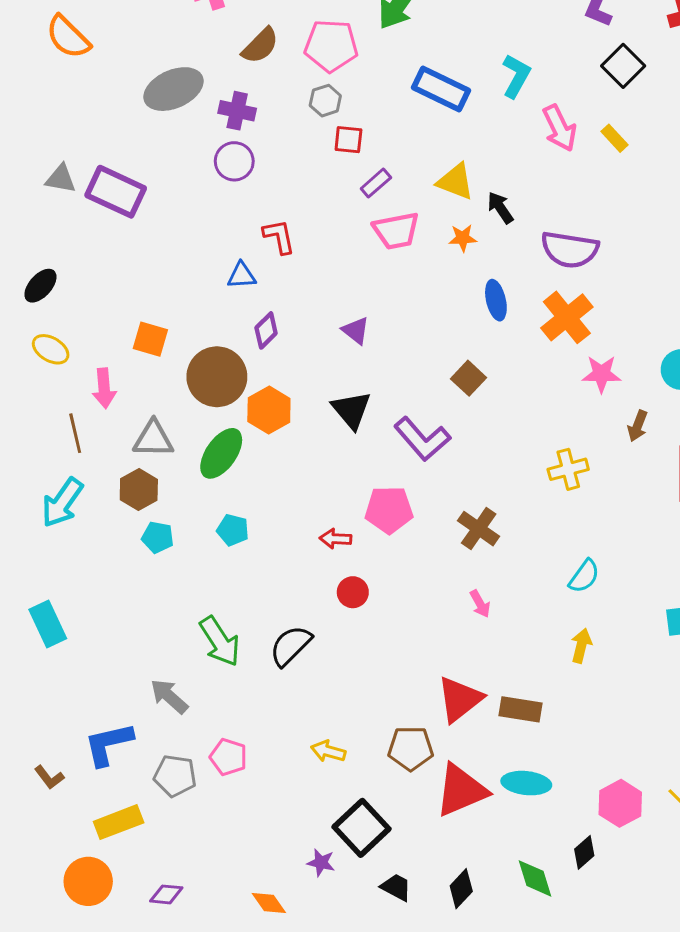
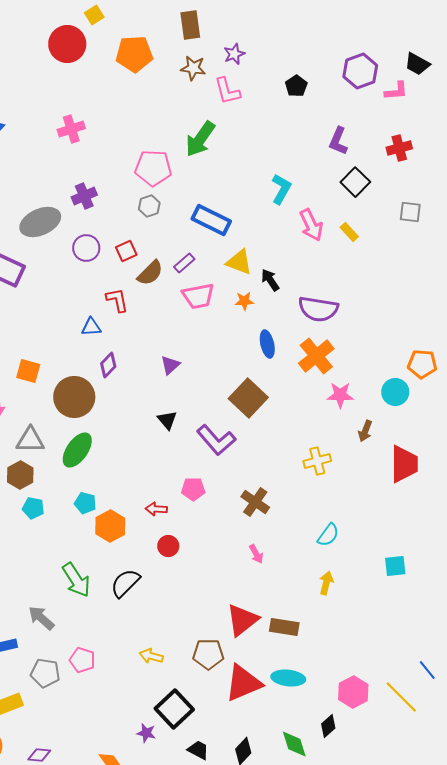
brown semicircle: (260, 46) -> (150, 273), moved
gray ellipse: (174, 89) -> (40, 222), moved
blue rectangle: (441, 89) -> (211, 220), moved
purple cross: (237, 111) -> (84, 196), moved, turned -35
red square: (348, 140) -> (126, 251), moved, turned -30
purple triangle: (356, 330) -> (170, 365), turned 40
brown square: (468, 378) -> (248, 398), size x1.6
orange hexagon: (269, 410) -> (110, 526), moved
black triangle: (351, 410) -> (167, 420), size x0.7
pink pentagon: (389, 510) -> (193, 489), size x0.7

